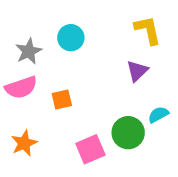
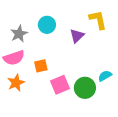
purple triangle: (137, 71) -> (77, 36), moved
orange star: (24, 143) -> (16, 83), moved
pink square: (90, 149) -> (60, 85), moved

